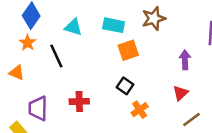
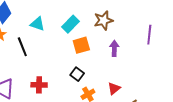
cyan rectangle: (114, 25) -> (70, 24), turned -60
purple arrow: (185, 60) -> (114, 48), moved
red triangle: (180, 93) -> (114, 88), moved

